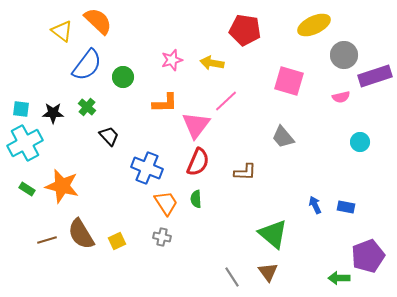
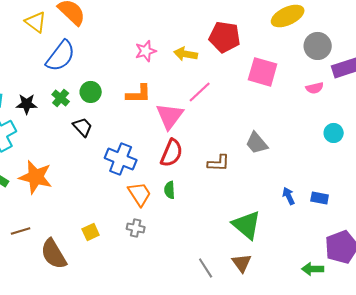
red pentagon: (245, 30) -> (225, 37), moved
green circle: (123, 77) -> (91, 92), moved
gray trapezoid: (283, 137) -> (257, 143), moved
brown semicircle: (81, 234) -> (54, 254), moved

